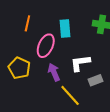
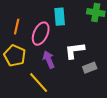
orange line: (27, 23) -> (17, 27), moved
yellow line: (70, 95) -> (39, 83), moved

